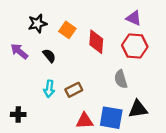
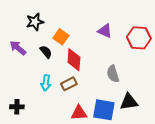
purple triangle: (134, 18) -> (105, 31), moved
orange square: (67, 30) -> (61, 37), moved
red diamond: (96, 42) -> (74, 60), moved
red hexagon: (135, 46) -> (139, 38), moved

